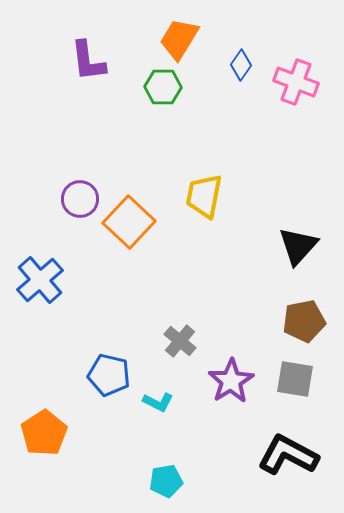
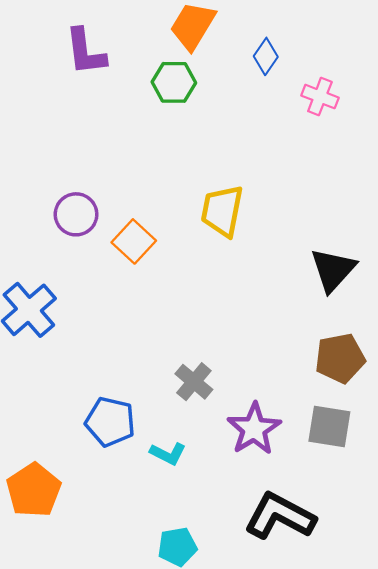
pink cross: (296, 82) -> (320, 97), moved, size x0.7
orange square: (129, 222) -> (134, 241), size x0.7
black L-shape: (288, 455) -> (280, 516), moved

